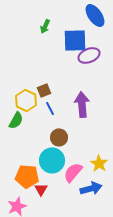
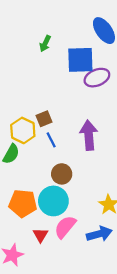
pink semicircle: (73, 172) -> (65, 227), moved
orange pentagon: (27, 176) -> (23, 203), moved

